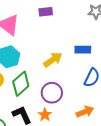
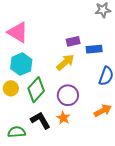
purple rectangle: (46, 12) -> (73, 41), moved

